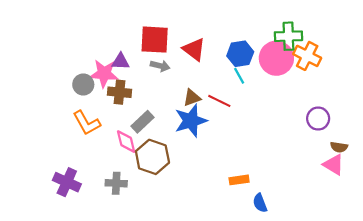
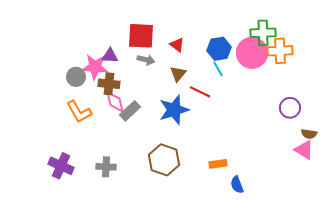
red triangle: (194, 49) -> (177, 45), size x0.7
orange cross: (307, 56) -> (280, 51), turned -30
brown triangle: (192, 98) -> (178, 74), moved, turned -30
pink diamond: (126, 142) -> (115, 102), moved
brown hexagon: (152, 157) -> (164, 160), moved

